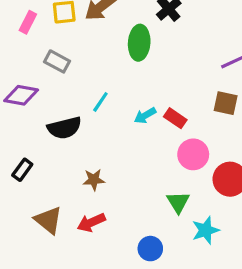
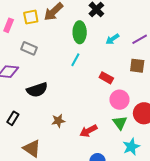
cyan line: (100, 102) -> (75, 60), moved
cyan arrow: (145, 116) -> (112, 39), moved
green triangle: (178, 202) -> (120, 123), moved
red arrow: (91, 223) -> (88, 131), moved

